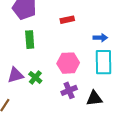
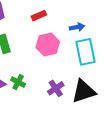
pink hexagon: (68, 63) -> (48, 44), moved
black triangle: (94, 98) -> (84, 91), size x1.4

